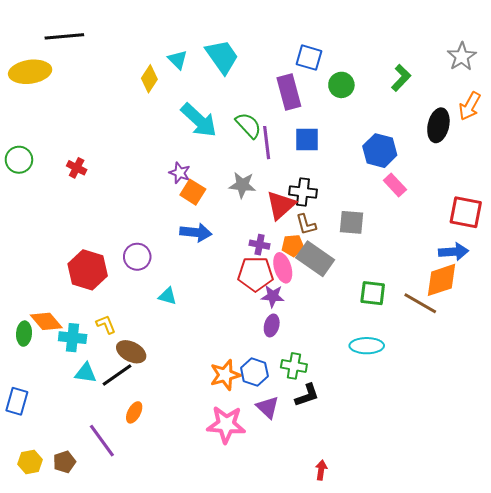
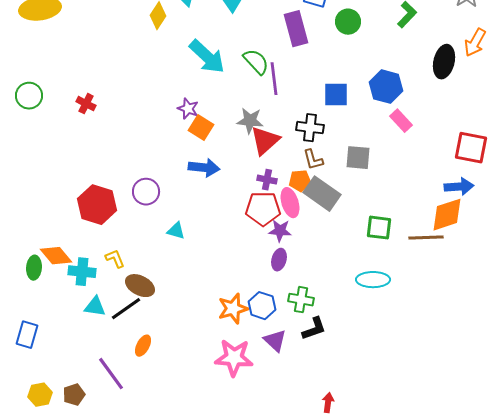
blue square: (307, 139) -> (336, 95), moved
red triangle: (281, 205) -> (265, 141), moved
brown line: (420, 303) -> (426, 238), turned -32

